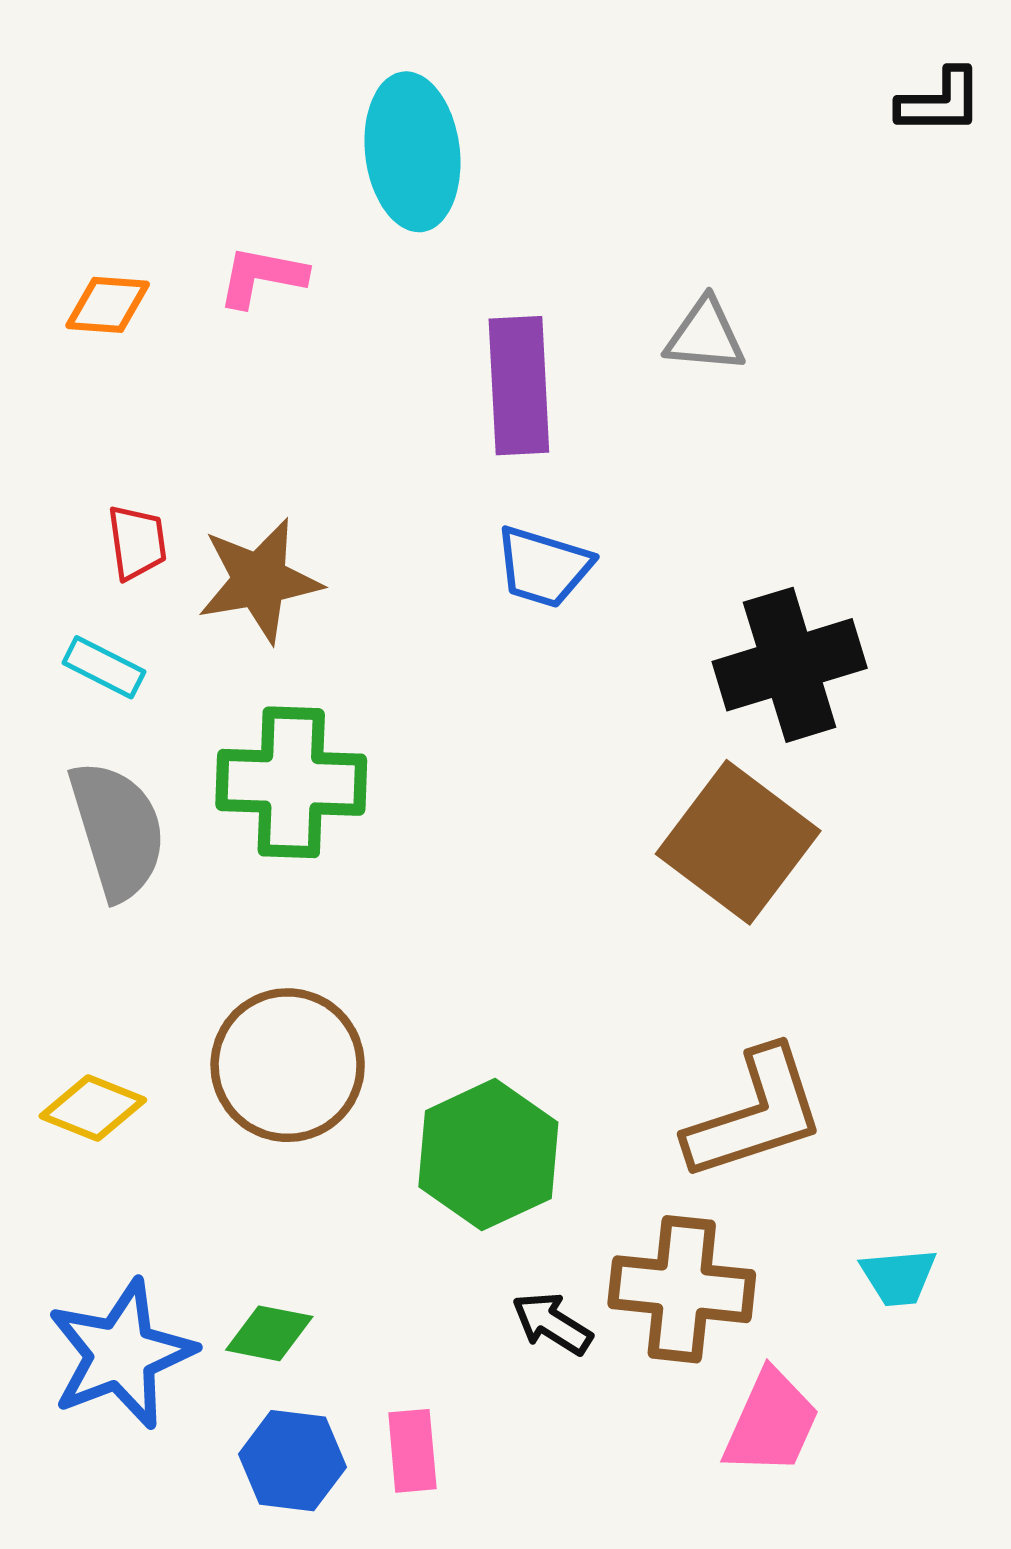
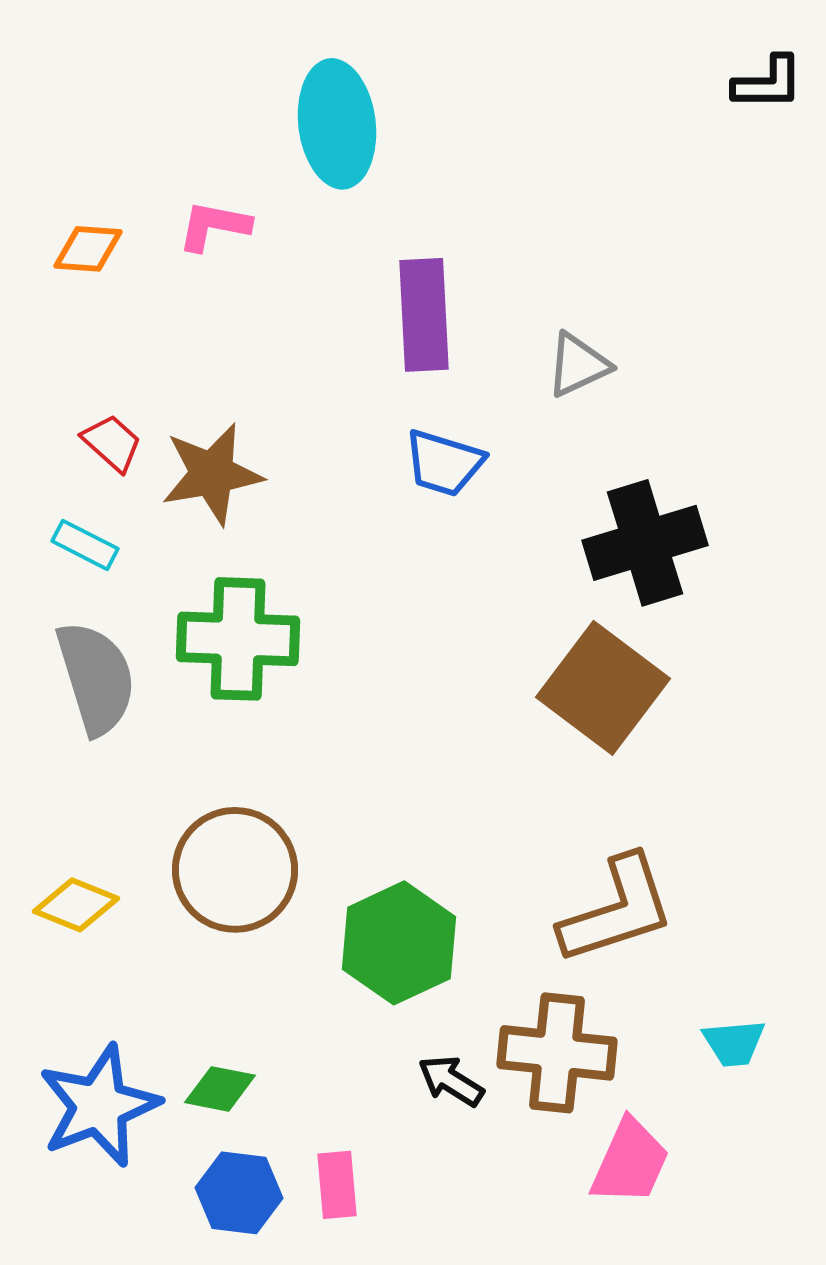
gray triangle: (705, 335) -> (578, 365), moved, turned -30
red trapezoid: (137, 542) -> (112, 443), turned -40

